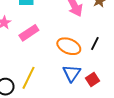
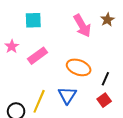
black line: (95, 44) -> (105, 79), moved
blue triangle: (72, 73) -> (67, 95), moved

